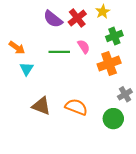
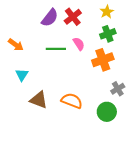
yellow star: (103, 12) -> (107, 12), moved
purple semicircle: (53, 19) -> (50, 18), turned -90
cyan triangle: (26, 69) -> (22, 75), moved

